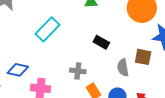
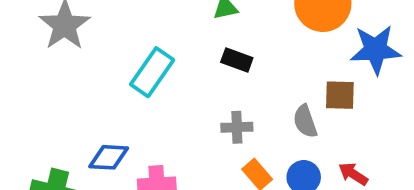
black rectangle: (101, 42) -> (237, 60), moved
gray cross: (78, 71) -> (237, 127), moved

